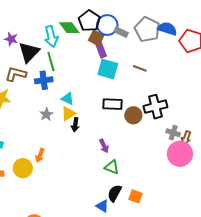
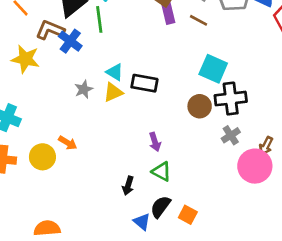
brown line: (140, 68) -> (199, 20), moved
cyan square: (108, 69) -> (213, 69), moved
blue cross: (44, 80) -> (70, 41), moved, turned 36
black rectangle: (112, 104) -> (144, 83), moved
black arrow: (75, 125) -> (128, 186), moved
gray cross: (173, 133) -> (231, 135), moved, turned 32
orange arrow: (40, 155) -> (68, 143), turned -88

